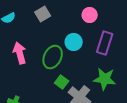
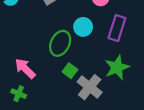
pink arrow: (20, 53) -> (25, 68), moved, turned -30
green star: (105, 79) -> (117, 67), turned -30

